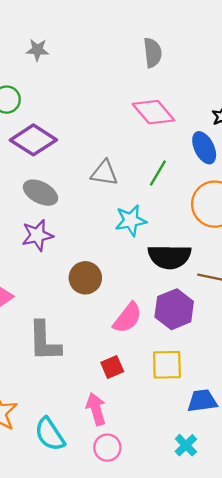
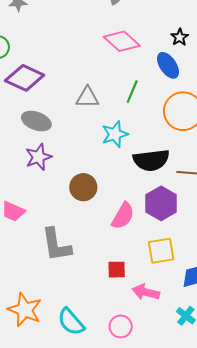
red square: (112, 367) -> (117, 270), moved, turned 30
pink arrow: (96, 409) -> (146, 292), moved, turned -52

